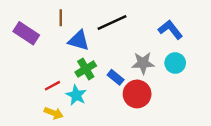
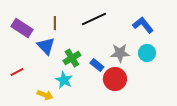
brown line: (61, 18) -> (55, 23), moved
blue triangle: (79, 40) -> (46, 46), moved, turned 30
red line: (52, 86) -> (17, 72), moved

